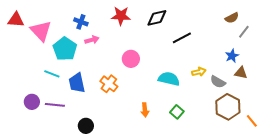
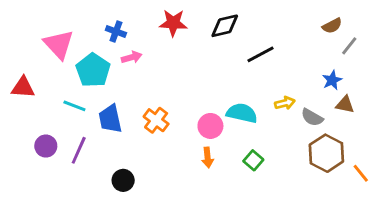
red triangle: (16, 20) -> (23, 87), moved
pink circle: (131, 59) -> (210, 126), moved
purple line: (55, 105) -> (79, 150), turned -72

